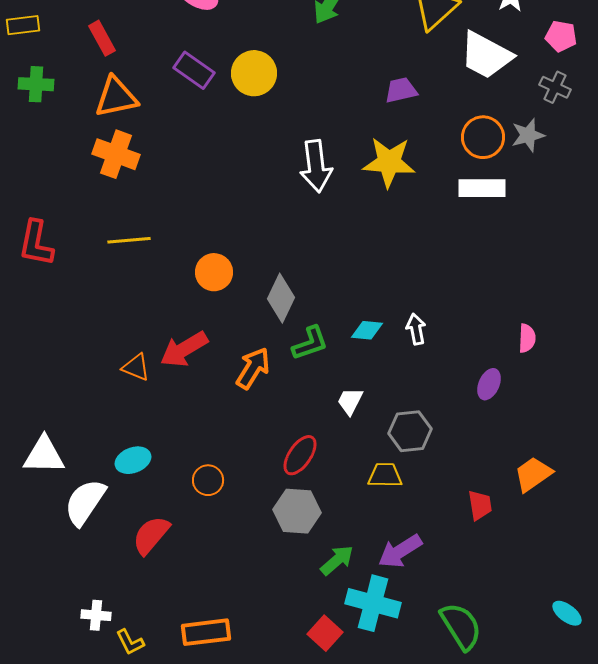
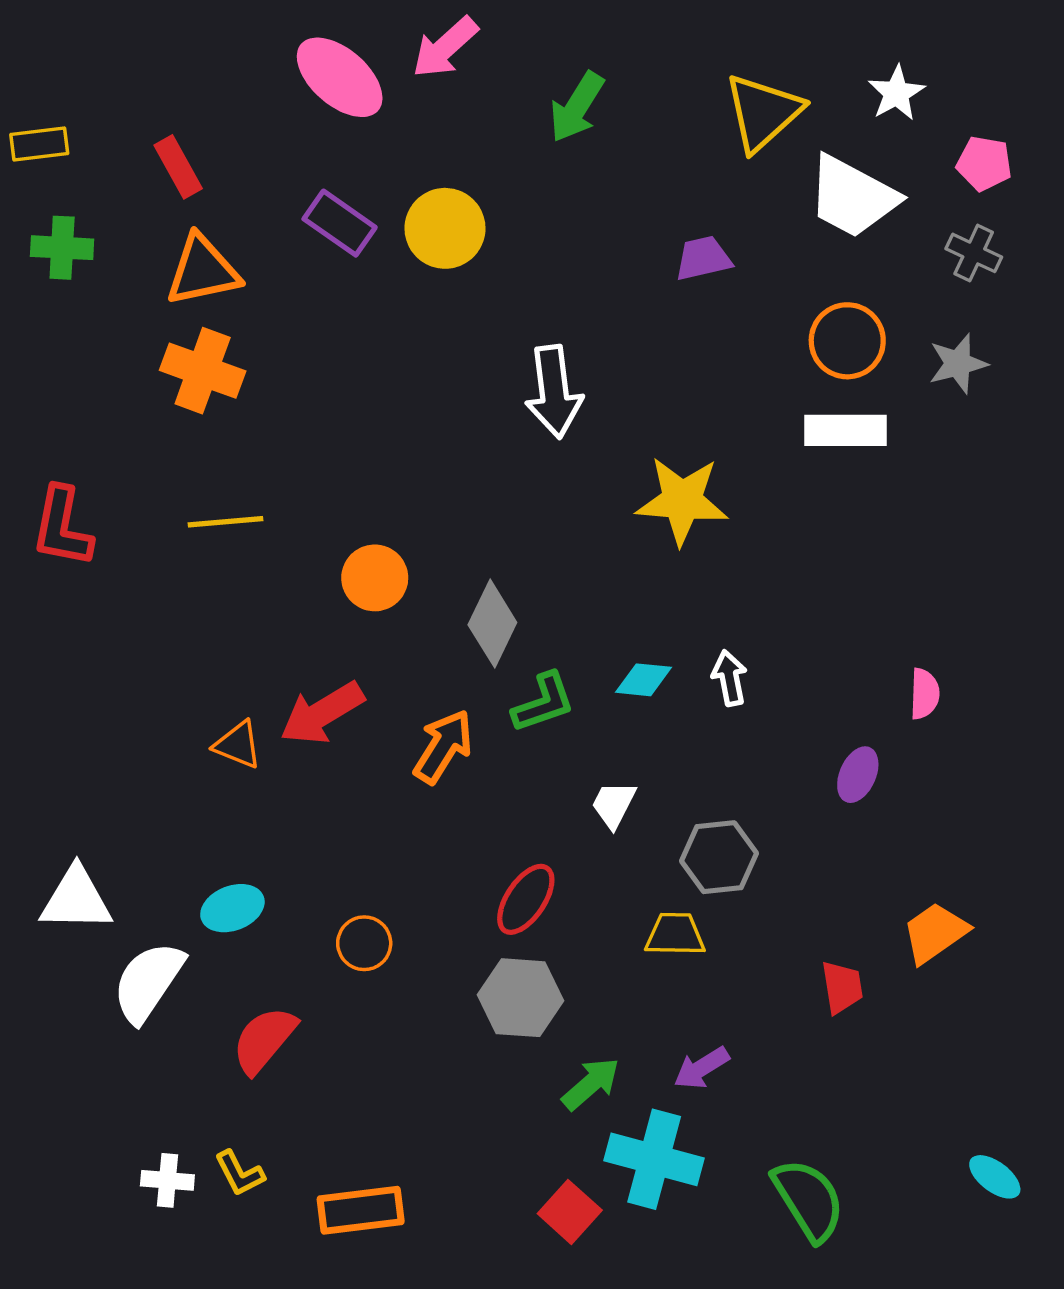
gray star: (528, 135) -> (958, 364), moved
yellow star: (389, 162) -> (682, 501), moved
purple arrow: (400, 551) -> (701, 1068), size x0.7
yellow L-shape: (130, 642) -> (239, 1173), moved

